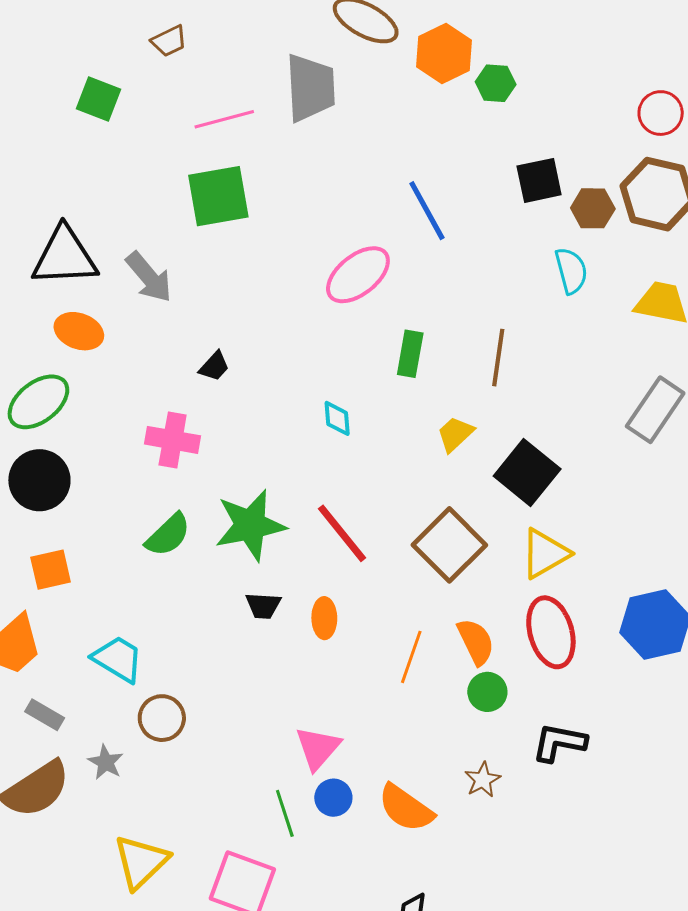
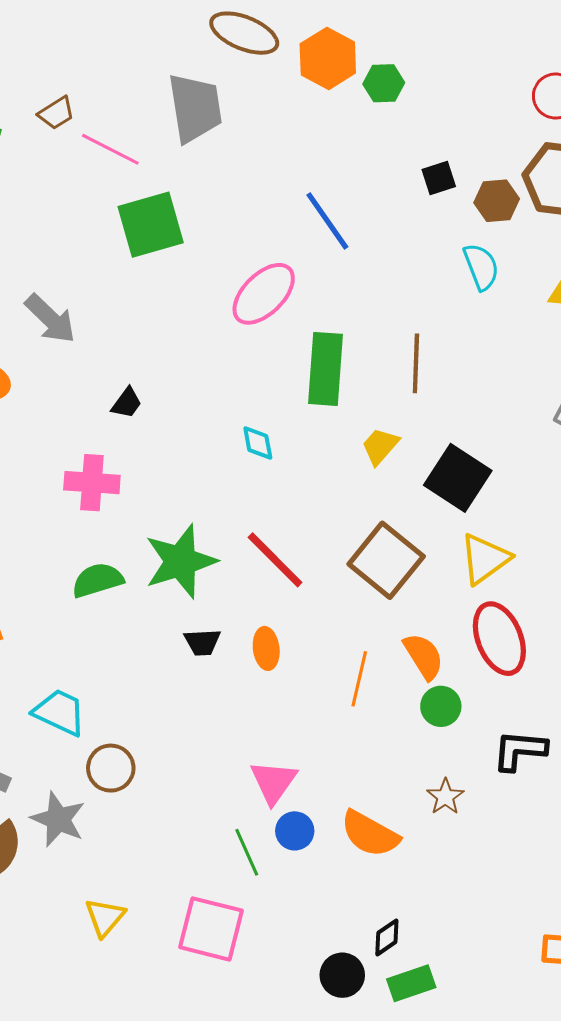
brown trapezoid: (169, 41) -> (56, 113), moved
pink line: (224, 119) -> (110, 149), turned 48
black square: (539, 180) -> (439, 178), size x0.7
green square: (218, 196) -> (151, 225), moved
green rectangle: (410, 354) -> (326, 369), size x1.5
green semicircle: (168, 535) -> (98, 580), turned -147
gray star: (106, 762) -> (58, 819), size x1.5
yellow triangle: (141, 862) -> (105, 917), size x0.7

